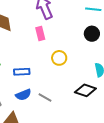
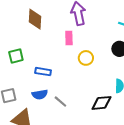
yellow circle: (59, 58) -> (86, 58), moved
black diamond: (85, 90) -> (101, 103), turned -35

